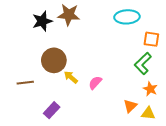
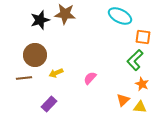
cyan ellipse: (127, 17) -> (120, 16), turned 30
brown circle: (54, 60) -> (35, 55), moved
yellow arrow: (71, 77) -> (56, 73), moved, turned -64

